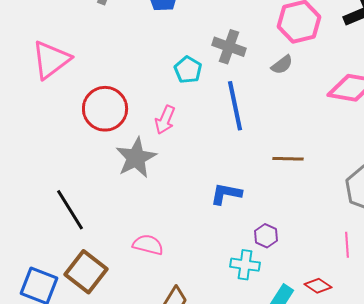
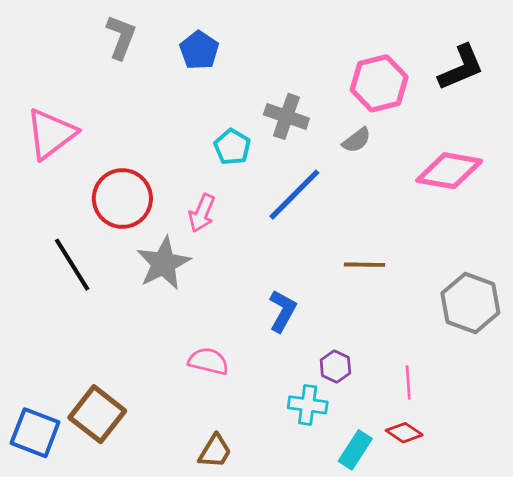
blue line: (235, 106) -> (294, 195), turned 57
blue L-shape: (226, 194) -> (282, 311), turned 108
black line: (70, 210) -> (72, 265), moved
pink semicircle: (148, 245) -> (208, 361), moved
pink line: (347, 245) -> (408, 382), moved

